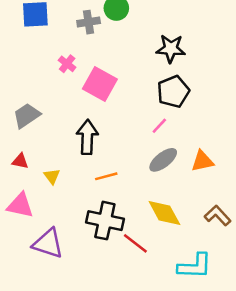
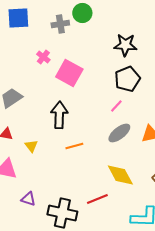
black cross: (105, 221) -> (62, 213), moved
purple triangle: (48, 243) -> (28, 199), size x0.6
red line: (135, 243) -> (97, 199), turned -60

